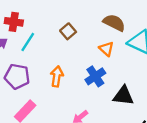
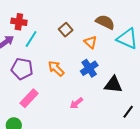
orange triangle: (106, 49) -> (90, 42), moved
orange arrow: (57, 76) -> (56, 68), turned -54

